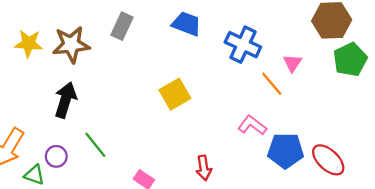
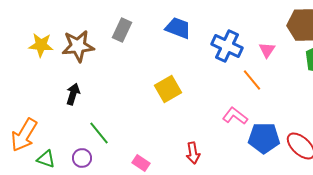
pink triangle: (292, 63) -> (267, 50), moved
black arrow: (65, 100) -> (73, 94), size x0.7
purple circle: (56, 156) -> (82, 158), moved

